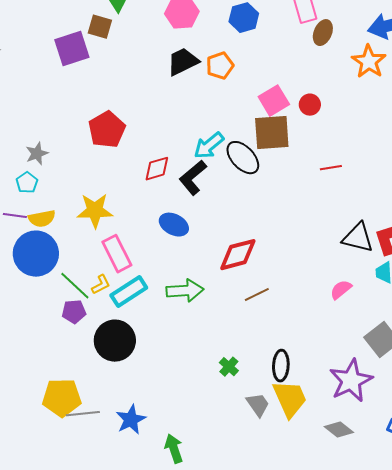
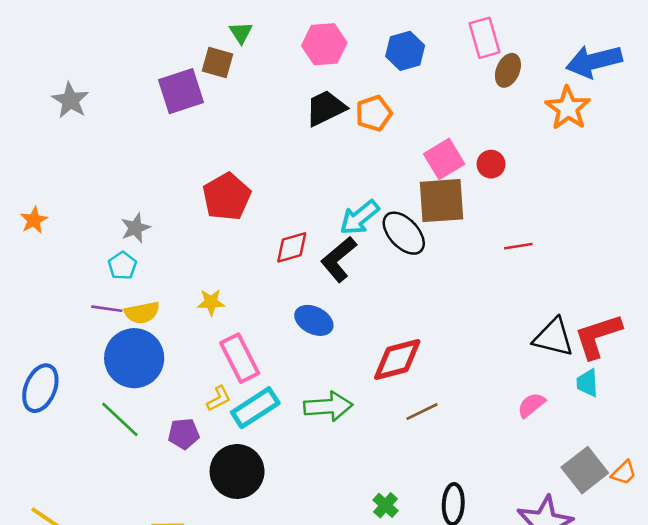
yellow star: (95, 211) -> (211, 302), size x0.6
green line: (75, 286) -> (120, 419), moved

